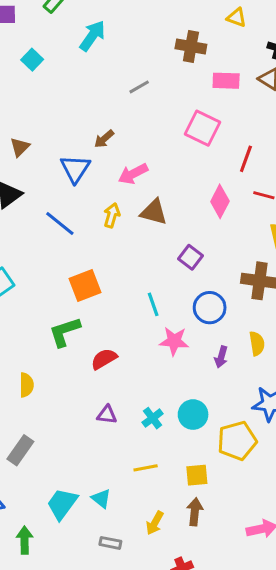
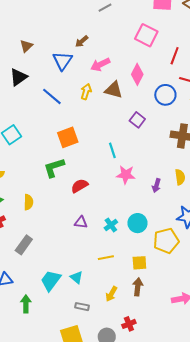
pink diamond: (220, 201) -> (137, 74), moved
blue circle: (210, 308) -> (165, 95), moved

